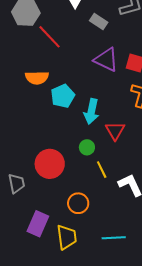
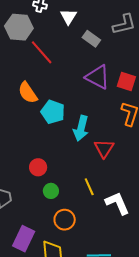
orange semicircle: (37, 78) -> (28, 93), turned 55
cyan pentagon: (63, 96) -> (53, 112), turned -30
green circle: (87, 147) -> (51, 191), moved
red circle: (50, 164) -> (38, 167), moved, size x0.6

